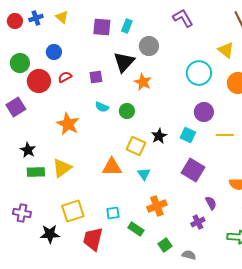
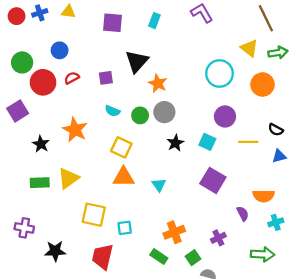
yellow triangle: (62, 17) -> (68, 12), turned -32
cyan rectangle: (127, 26) -> (154, 21), moved
gray circle: (149, 46) -> (164, 112), moved
yellow square: (136, 146) -> (121, 147), moved
black star: (28, 150) -> (41, 144), moved
purple semicircle: (211, 203) -> (243, 214), moved
orange cross: (157, 206) -> (174, 232), moved
yellow square: (73, 211) -> (94, 215), moved, turned 30
green rectangle: (136, 229) -> (159, 257), moved
green square: (165, 245) -> (193, 258), moved

